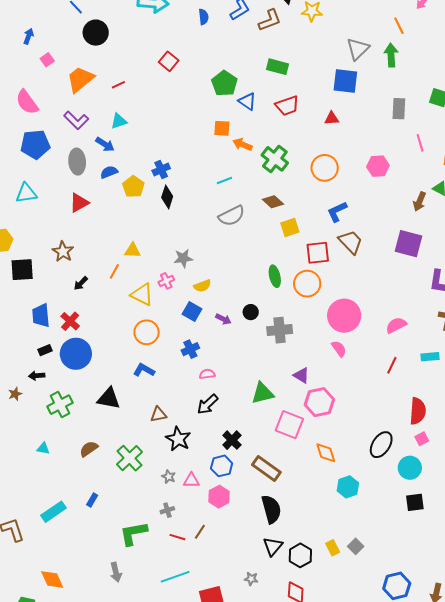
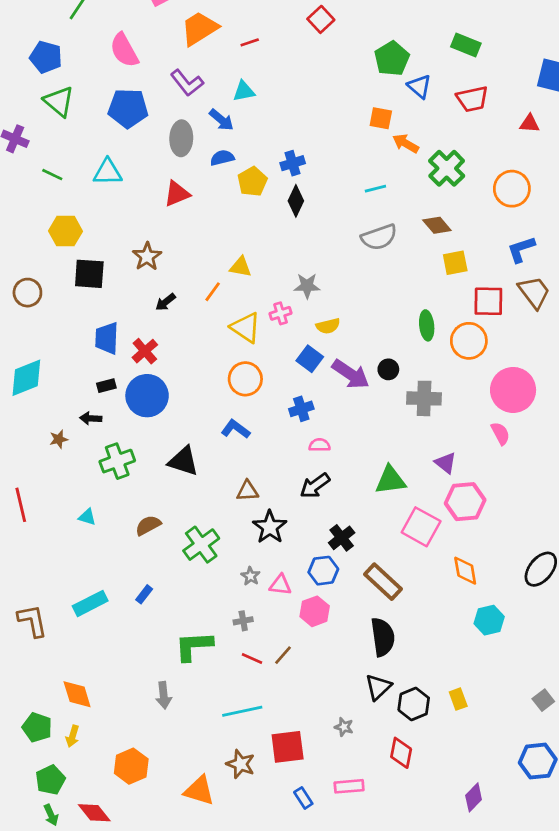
purple arrow: (223, 319) -> (351, 374), size x1.8
gray square: (356, 546) -> (543, 700), moved

